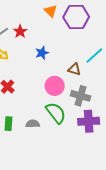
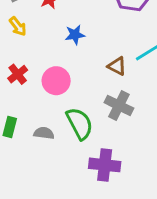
pink circle: (55, 86) -> (56, 81), moved
purple cross: (89, 121) -> (105, 165), moved

